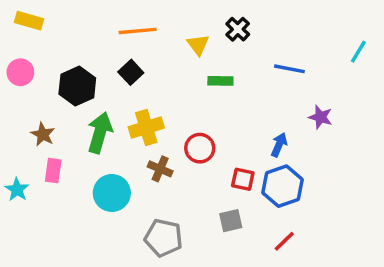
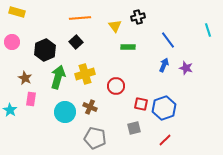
black cross: (238, 29) -> (138, 17), turned 32
cyan line: (358, 52) -> (208, 30), turned -48
blue line: (289, 69) -> (168, 40), turned 42
blue arrow: (279, 145) -> (164, 65), moved
brown cross: (160, 169) -> (90, 107), moved

